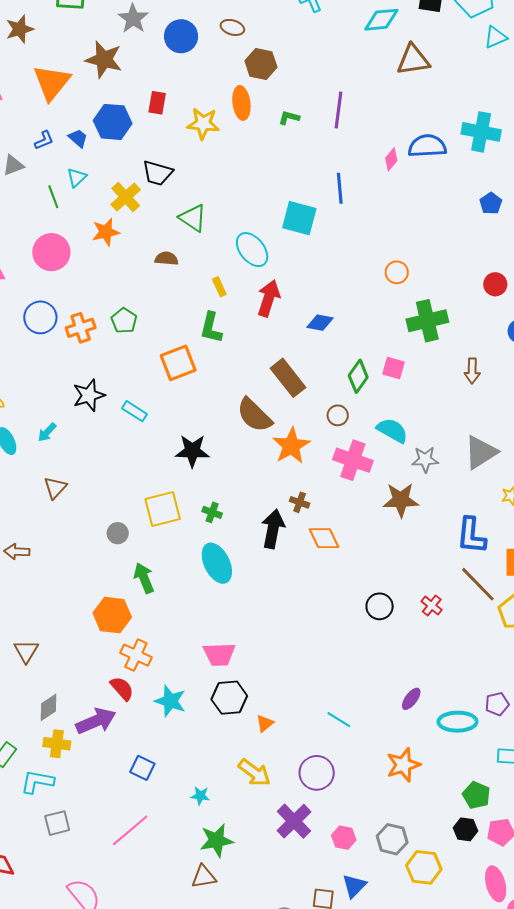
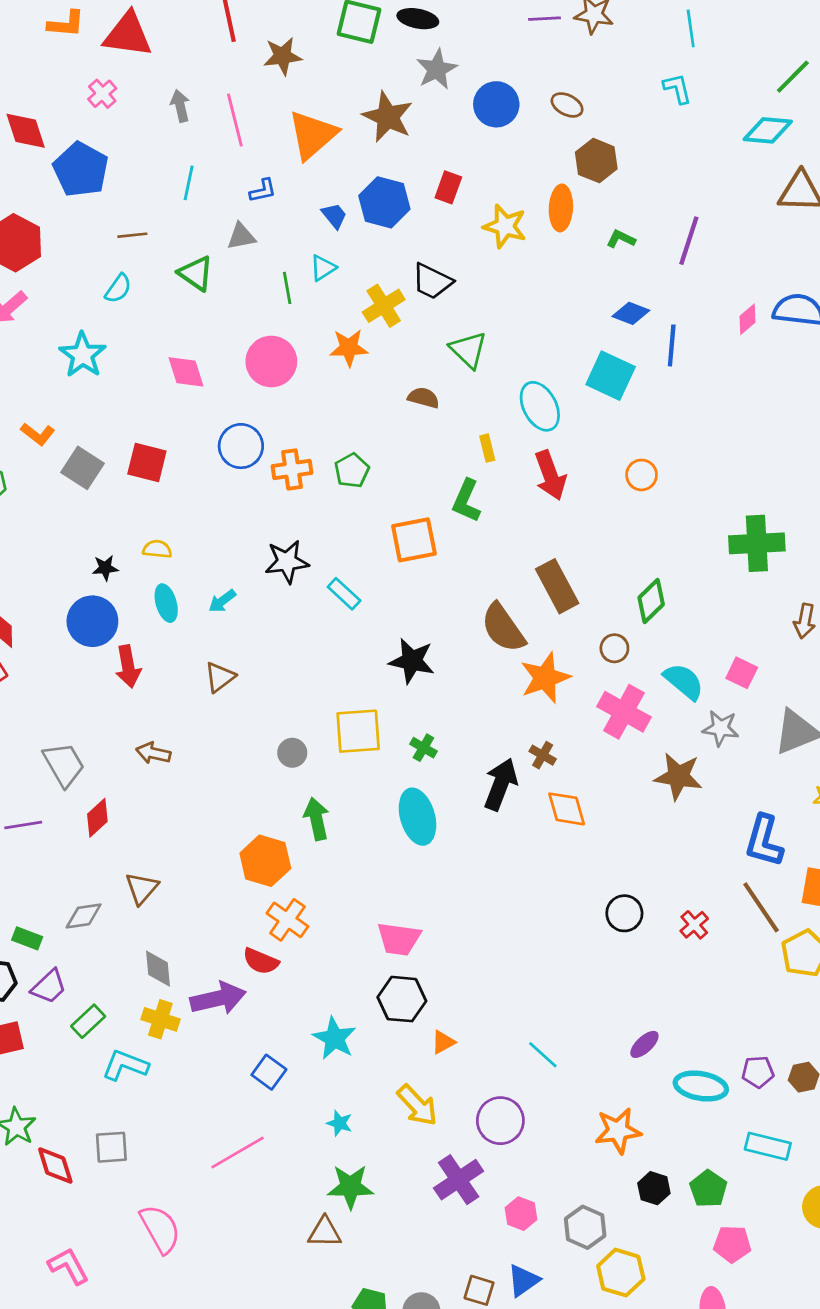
blue L-shape: (44, 140) -> (263, 191), moved
orange circle: (397, 272) -> (642, 475), moved
red arrow: (269, 298) -> (550, 475), turned 132
blue diamond: (320, 323) -> (631, 313), moved
pink square: (394, 368) -> (742, 673), moved
red semicircle: (122, 688) -> (261, 961), turned 144
cyan star: (170, 701) -> (335, 1038), moved
gray diamond: (48, 707) -> (158, 969), turned -72
gray square: (57, 823) -> (111, 1147), moved
black hexagon: (465, 829) -> (654, 1188), moved

